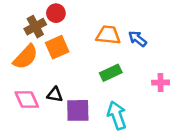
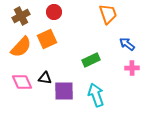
red circle: (56, 13) -> (54, 12), moved
brown cross: (35, 27) -> (21, 16), moved
orange trapezoid: (108, 35) -> (108, 14), moved, turned 65
blue arrow: (137, 39) -> (127, 44), moved

